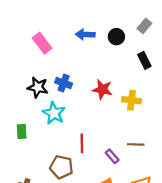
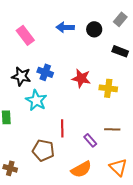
black rectangle: (144, 60) -> (120, 51), turned -42

